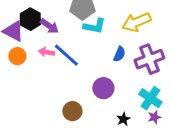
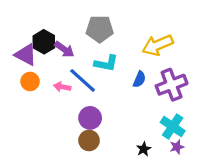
cyan L-shape: (94, 26) -> (106, 63), moved
pink arrow: (46, 52) -> (62, 87), moved
purple circle: (103, 88) -> (90, 118), moved

